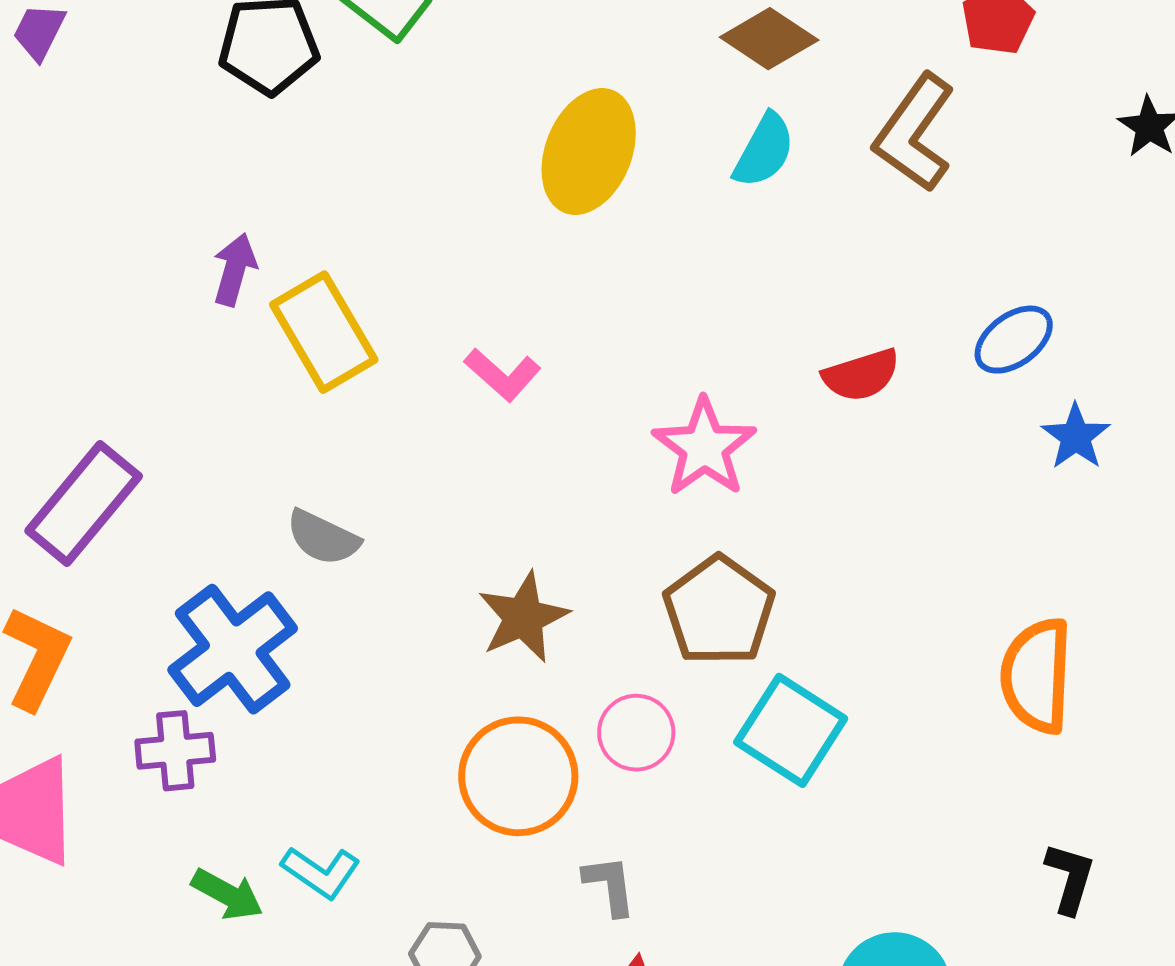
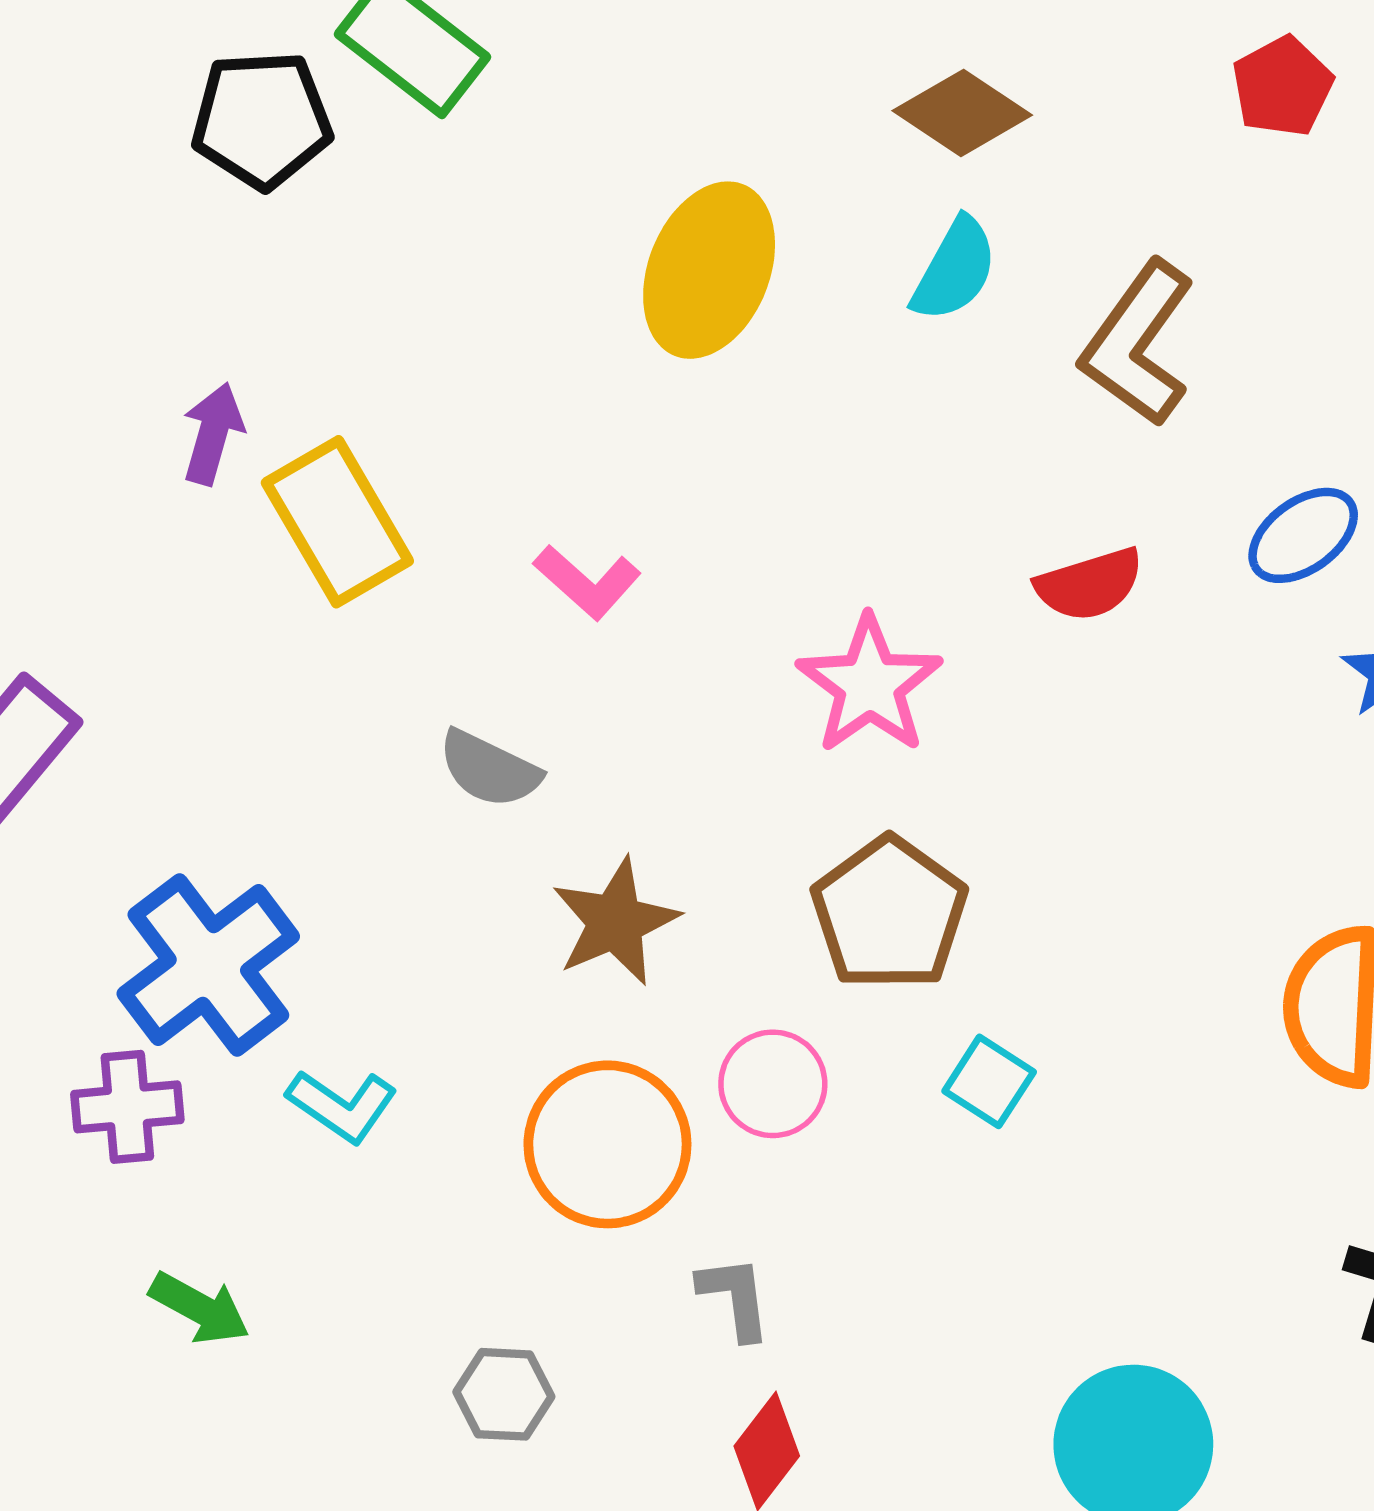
brown L-shape: (914, 133) -> (1138, 343), moved
gray semicircle: (323, 538) -> (489, 769), moved
cyan square: (791, 730) -> (989, 1081), size x0.6
cyan L-shape: (321, 872) -> (342, 1106), moved

